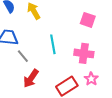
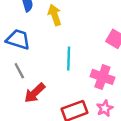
gray line: (23, 56) -> (19, 71), moved

